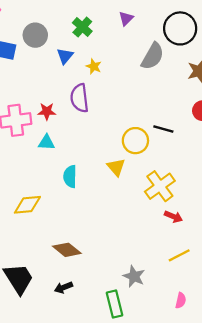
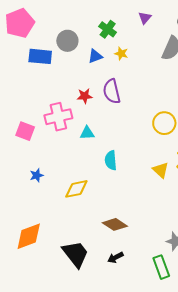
blue triangle: (65, 56) -> (95, 56), turned 35
yellow star: (94, 66) -> (121, 54), moved
red star: (47, 111) -> (85, 96), moved
yellow triangle: (116, 167) -> (161, 170), moved

